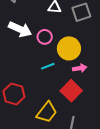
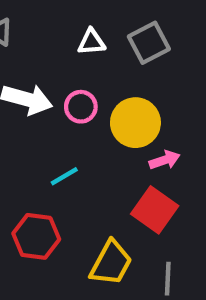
cyan line: (48, 66) -> (64, 176), moved

